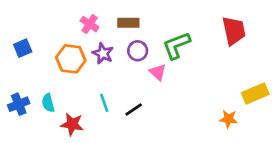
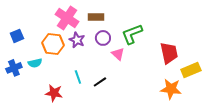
pink cross: (90, 24) -> (67, 18), size x1.6
red trapezoid: (234, 31) -> (169, 53), moved
cyan semicircle: (48, 103) -> (35, 63), moved, turned -88
blue cross: (19, 104) -> (14, 68), moved
orange star: (228, 119) -> (171, 89), size x1.5

